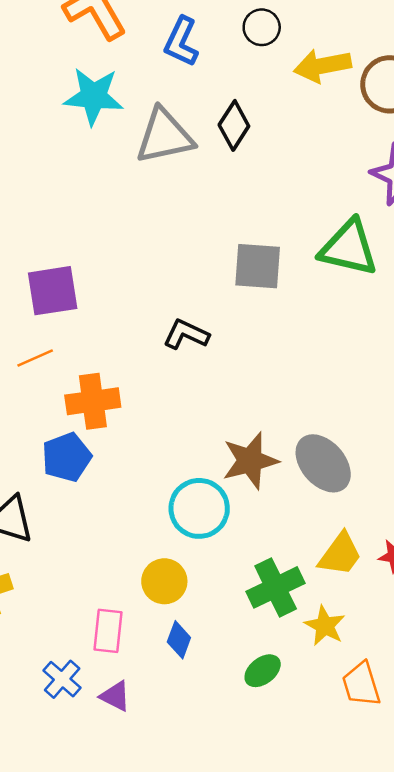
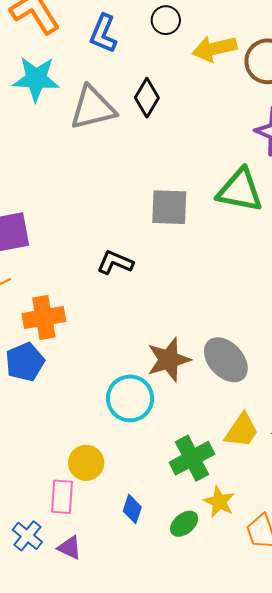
yellow circle: (164, 581) -> (86, 463), moved
yellow star: (325, 626) -> (219, 502), moved
blue diamond: (179, 640) -> (132, 509), moved

